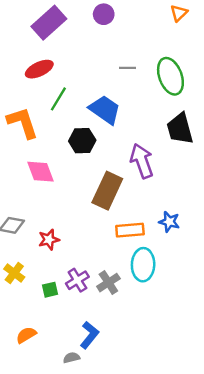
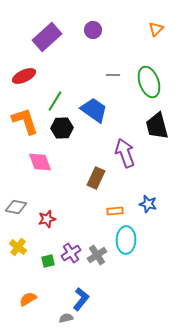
red ellipse: (39, 69) -> (24, 76), moved
black hexagon: (82, 141) -> (62, 128), moved
brown rectangle: (107, 191) -> (96, 178), size x0.7
orange rectangle: (130, 230) -> (115, 211), size x0.7

